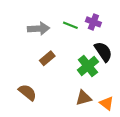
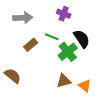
purple cross: (93, 22) -> (64, 14), moved
green line: (70, 25) -> (52, 37), moved

